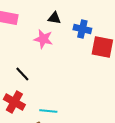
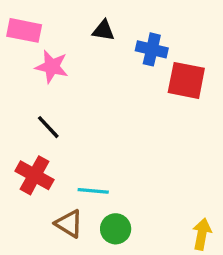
pink star: (43, 39) -> (52, 67), moved

